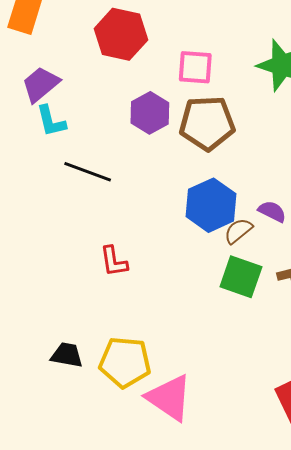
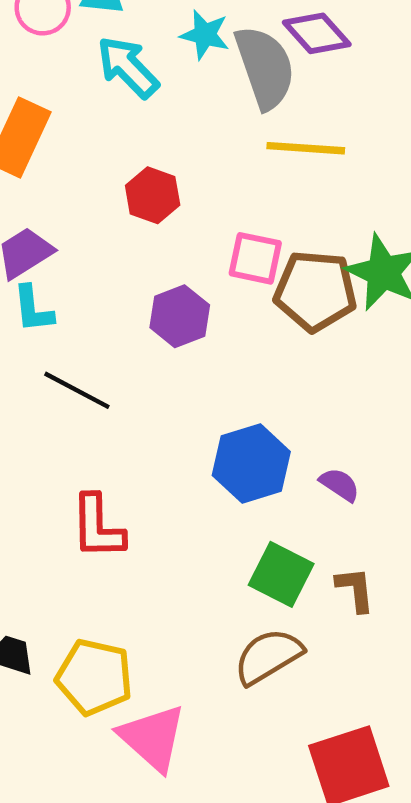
red hexagon: (121, 34) -> (153, 195), size x0.7
brown pentagon: (207, 123) -> (315, 291), moved
brown semicircle: (238, 231) -> (268, 656), moved, size x1.6
red L-shape: (114, 261) -> (98, 527), size x1.4

